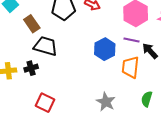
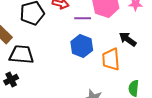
purple line: (131, 40) -> (83, 18), moved

